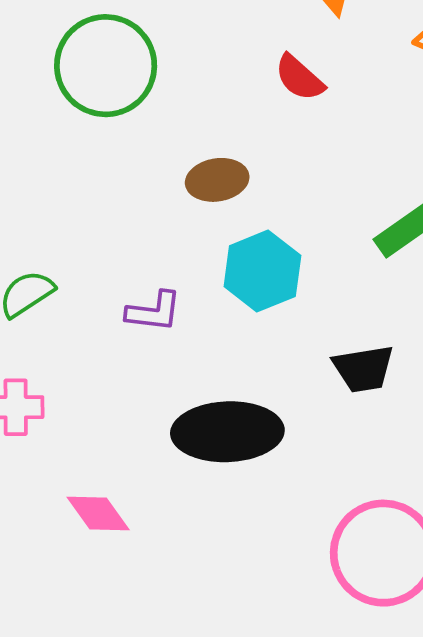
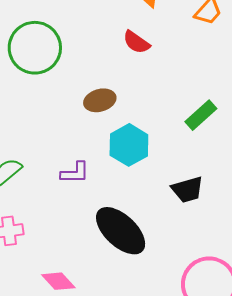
black ellipse: (227, 432) -> (121, 231), turned 52

